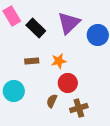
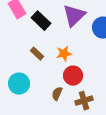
brown rectangle: (32, 61) -> (37, 54), turned 48

